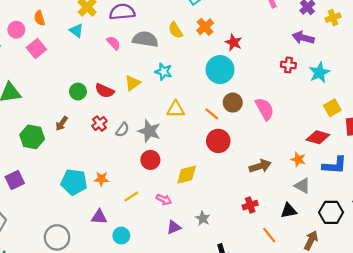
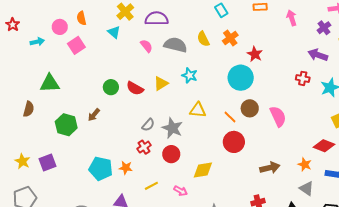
red cross: (99, 124) -> (144, 147), moved

